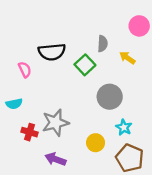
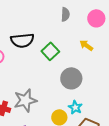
gray semicircle: (103, 44) -> (65, 14), moved
cyan star: (124, 127) -> (75, 107), moved

